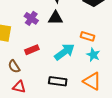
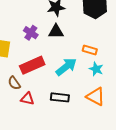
red rectangle: (32, 50) -> (32, 65), size x1.6
red triangle: (19, 87) -> (27, 99), moved

